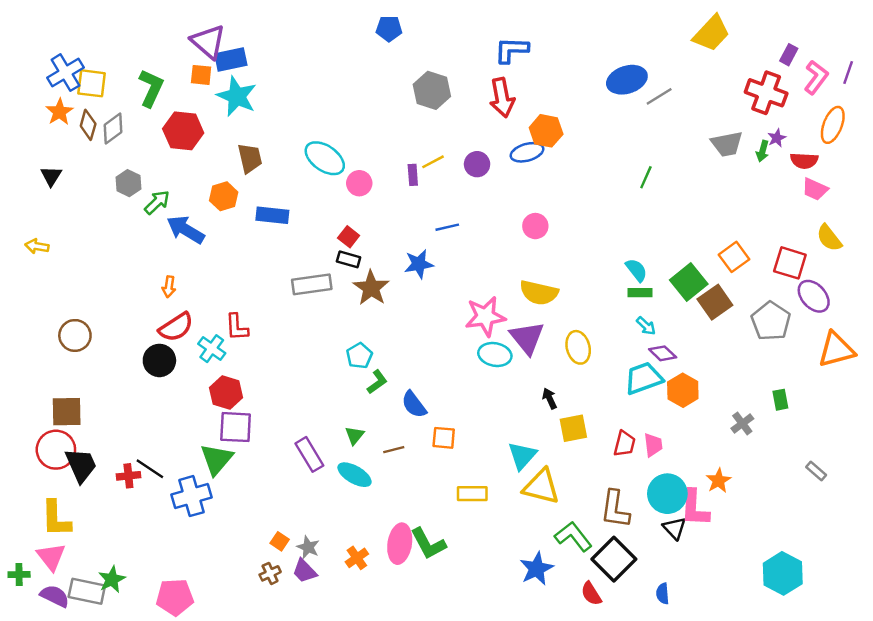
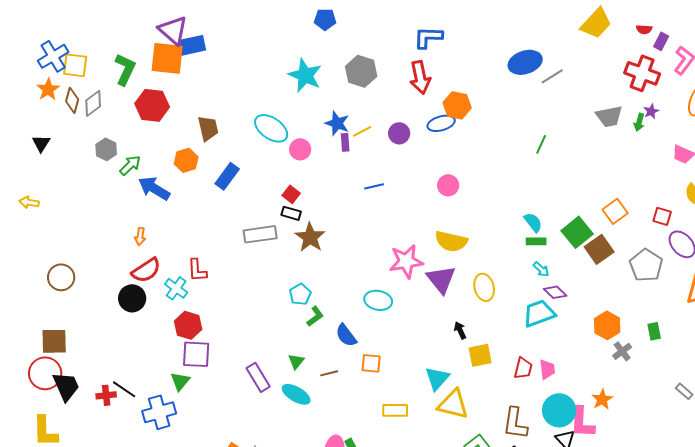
orange square: (201, 75) -> (167, 58), size x1.8
cyan star: (237, 96) -> (305, 75), moved
red semicircle: (804, 161) -> (644, 29), moved, size x0.7
blue rectangle: (272, 215) -> (227, 176), turned -60
red square: (790, 263) -> (662, 216), size x0.7
blue star: (419, 264) -> (337, 123), moved, turned 30
cyan ellipse: (495, 355) -> (378, 300), moved
orange hexagon: (683, 390) -> (607, 325), moved
green triangle: (217, 459) -> (180, 381), size x0.7

